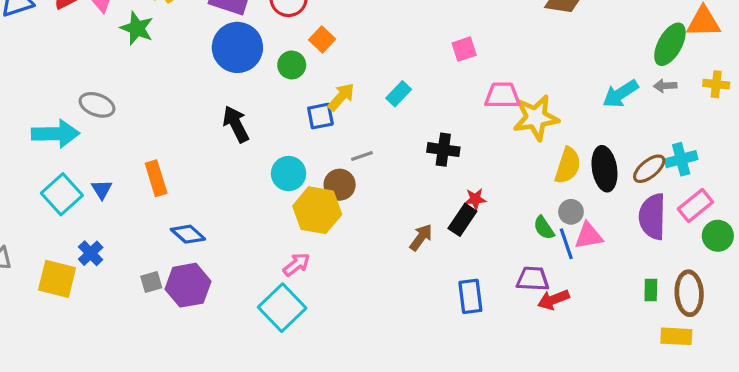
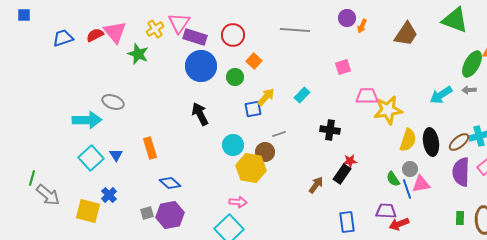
pink arrow: (296, 264) -> (238, 202), turned 42

